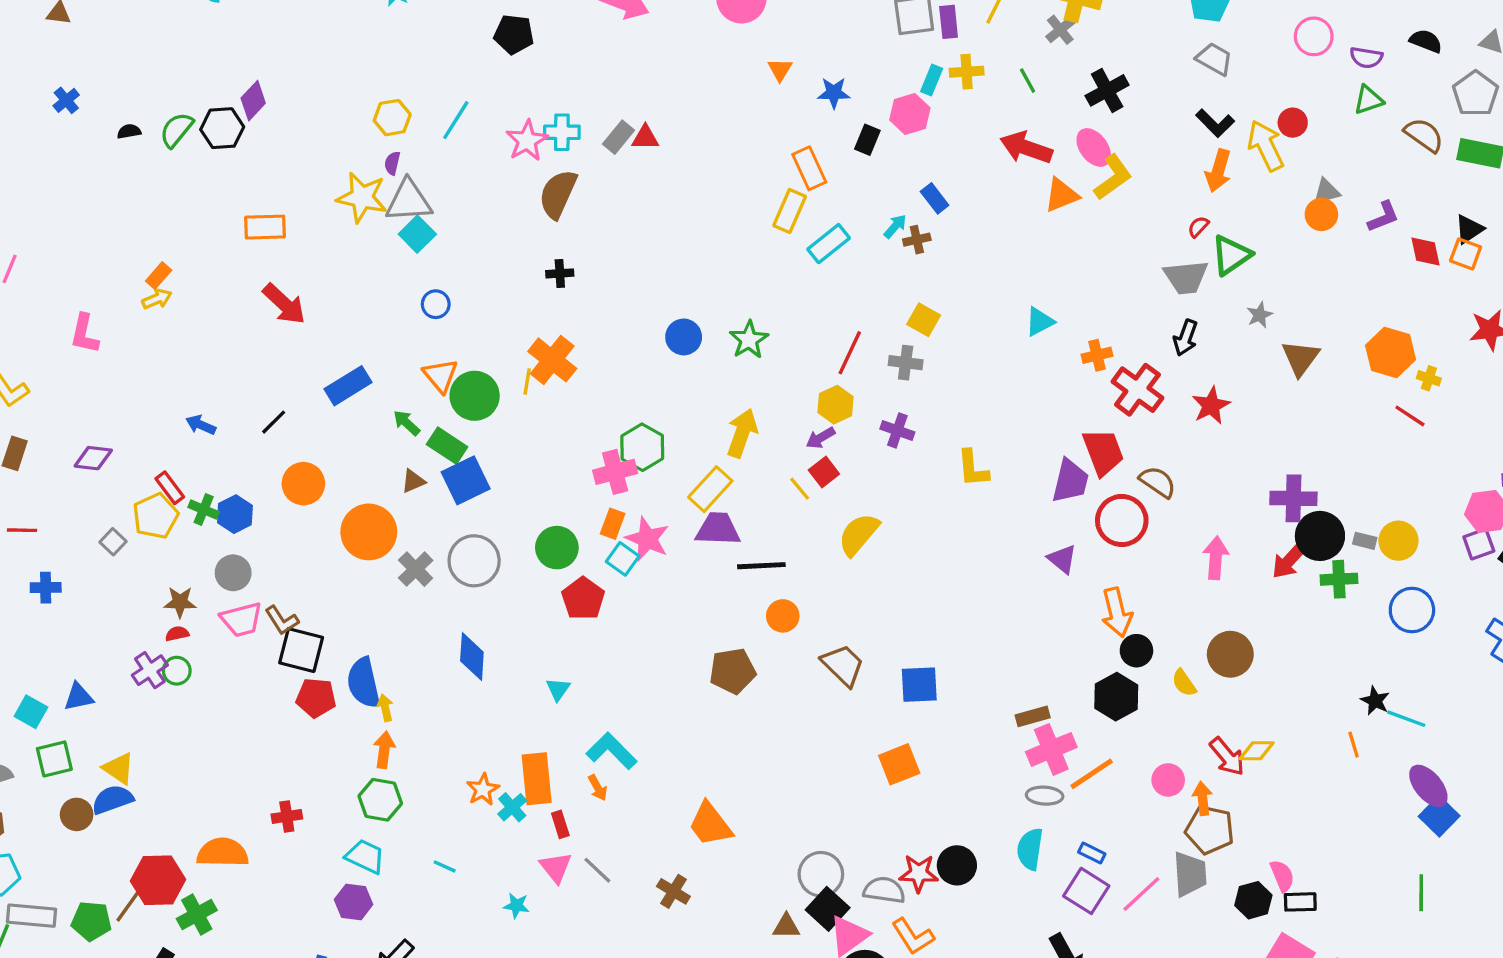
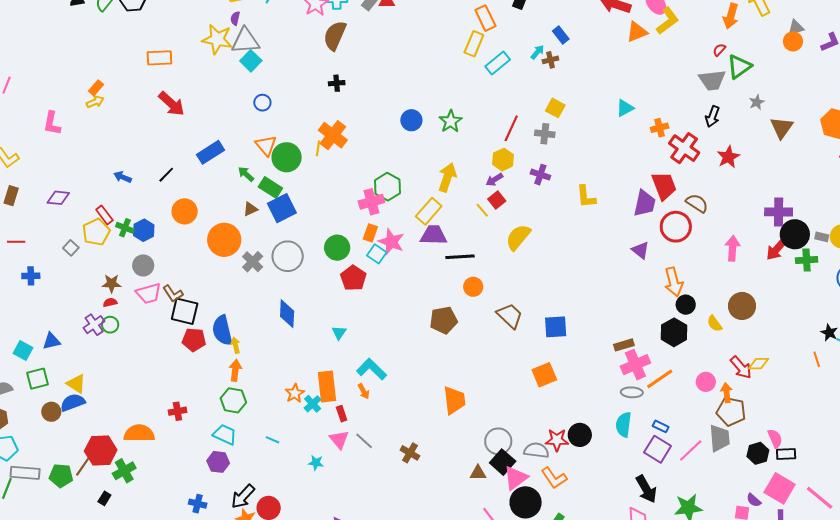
orange trapezoid: (710, 824) -> (454, 400), moved, turned -148

